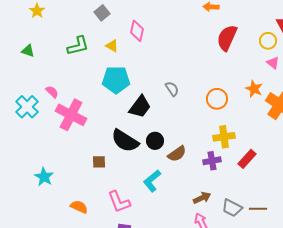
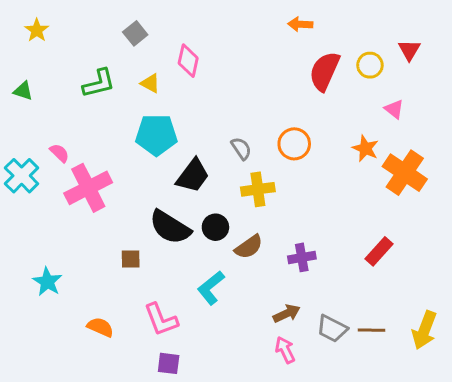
yellow circle: (268, 41) -> (370, 65), moved
orange circle: (217, 99) -> (294, 144), moved
pink cross: (71, 115) -> (88, 188), turned 36
yellow cross: (224, 137) -> (258, 189), moved
red rectangle: (247, 159) -> (379, 251), moved

